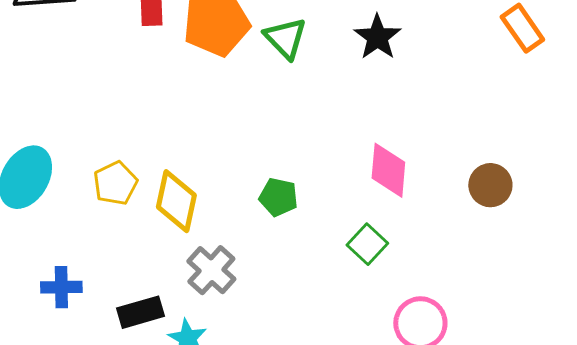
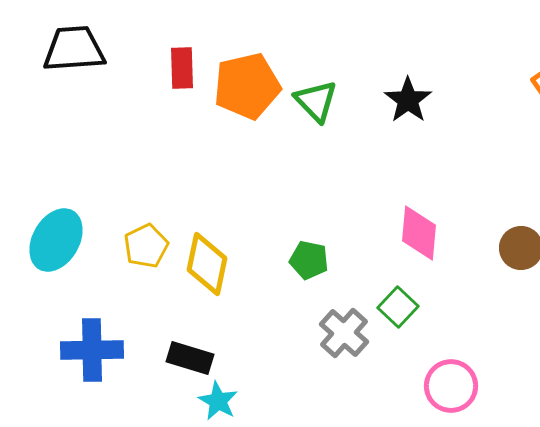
gray cross: (211, 270) -> (344, 333), moved
blue cross: (61, 287) -> (92, 350), size x1.5
black rectangle: (140, 312) -> (190, 358), moved, turned 33

